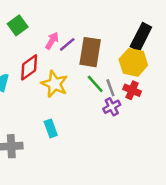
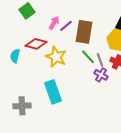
red diamond: (29, 67) -> (36, 44), turned 50
purple cross: (112, 107) -> (101, 75), turned -32
cyan rectangle: (51, 128) -> (53, 92), size x1.6

